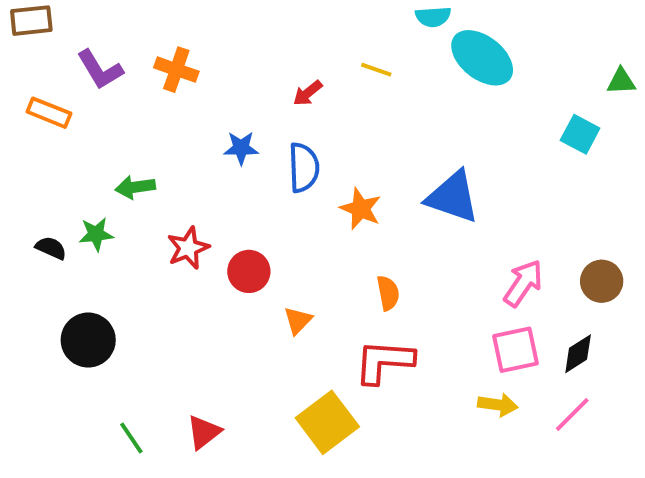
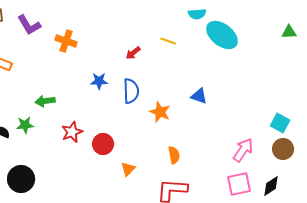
purple L-shape: (100, 70) -> (29, 25), moved
green triangle: (621, 81) -> (289, 32), moved
cyan square: (580, 134) -> (280, 123), moved
blue triangle: (453, 197) -> (199, 96), moved, size x0.6

